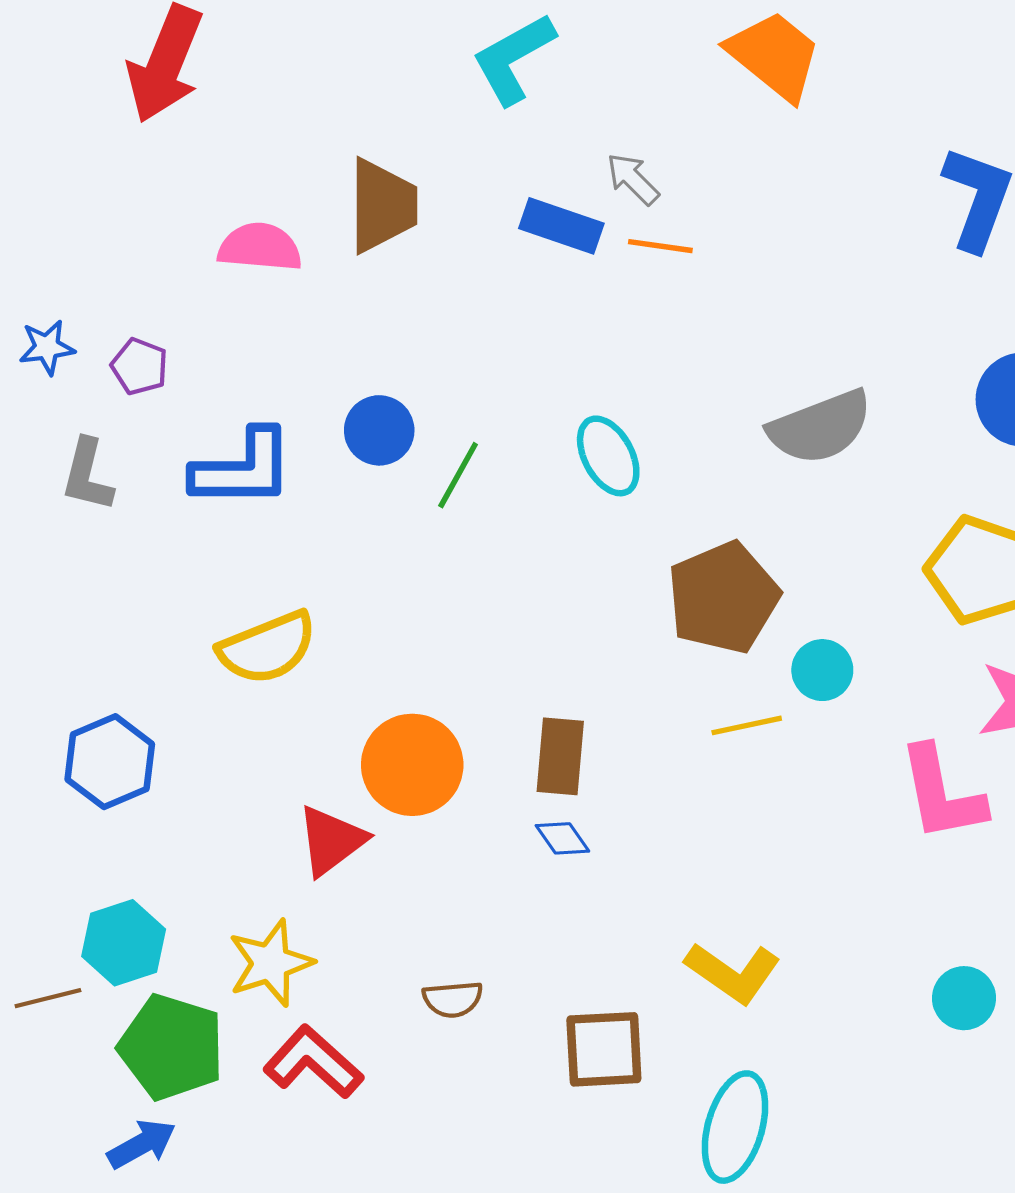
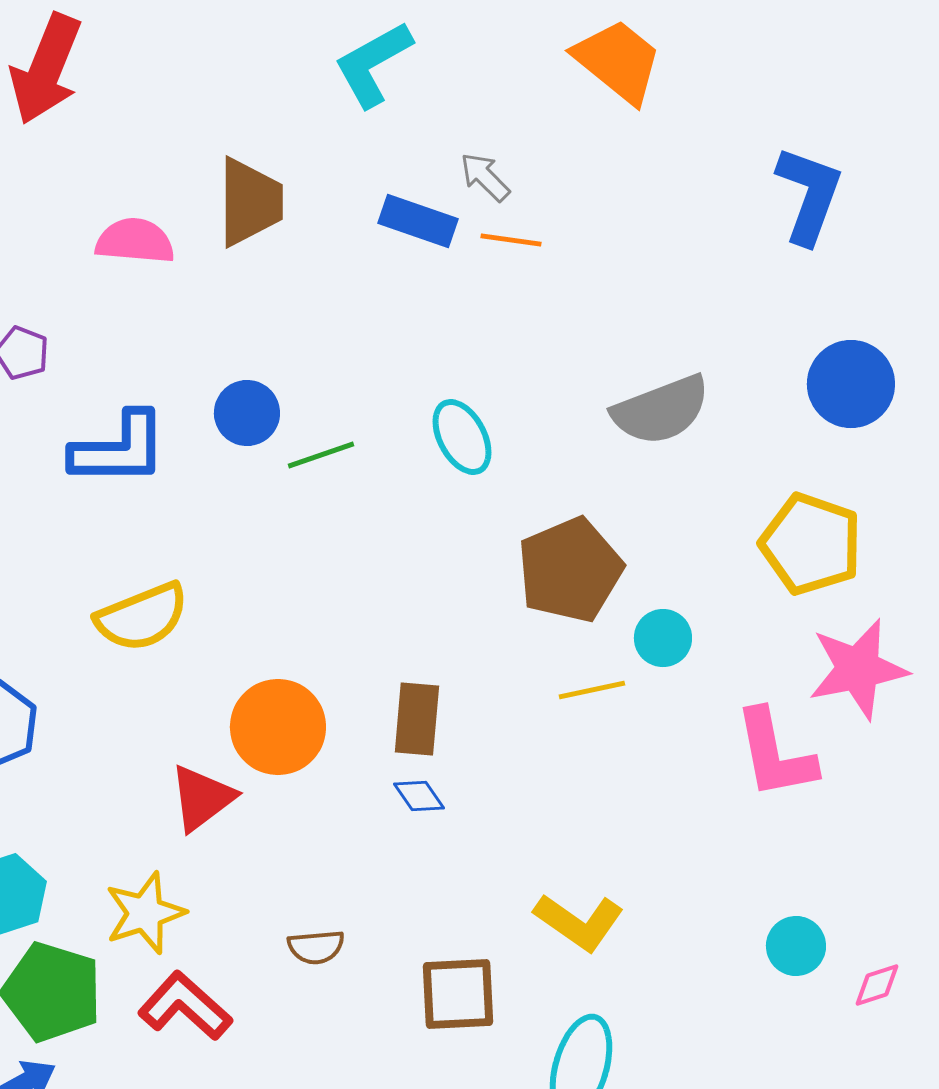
green line: (458, 475) -> (321, 455), turned 42

